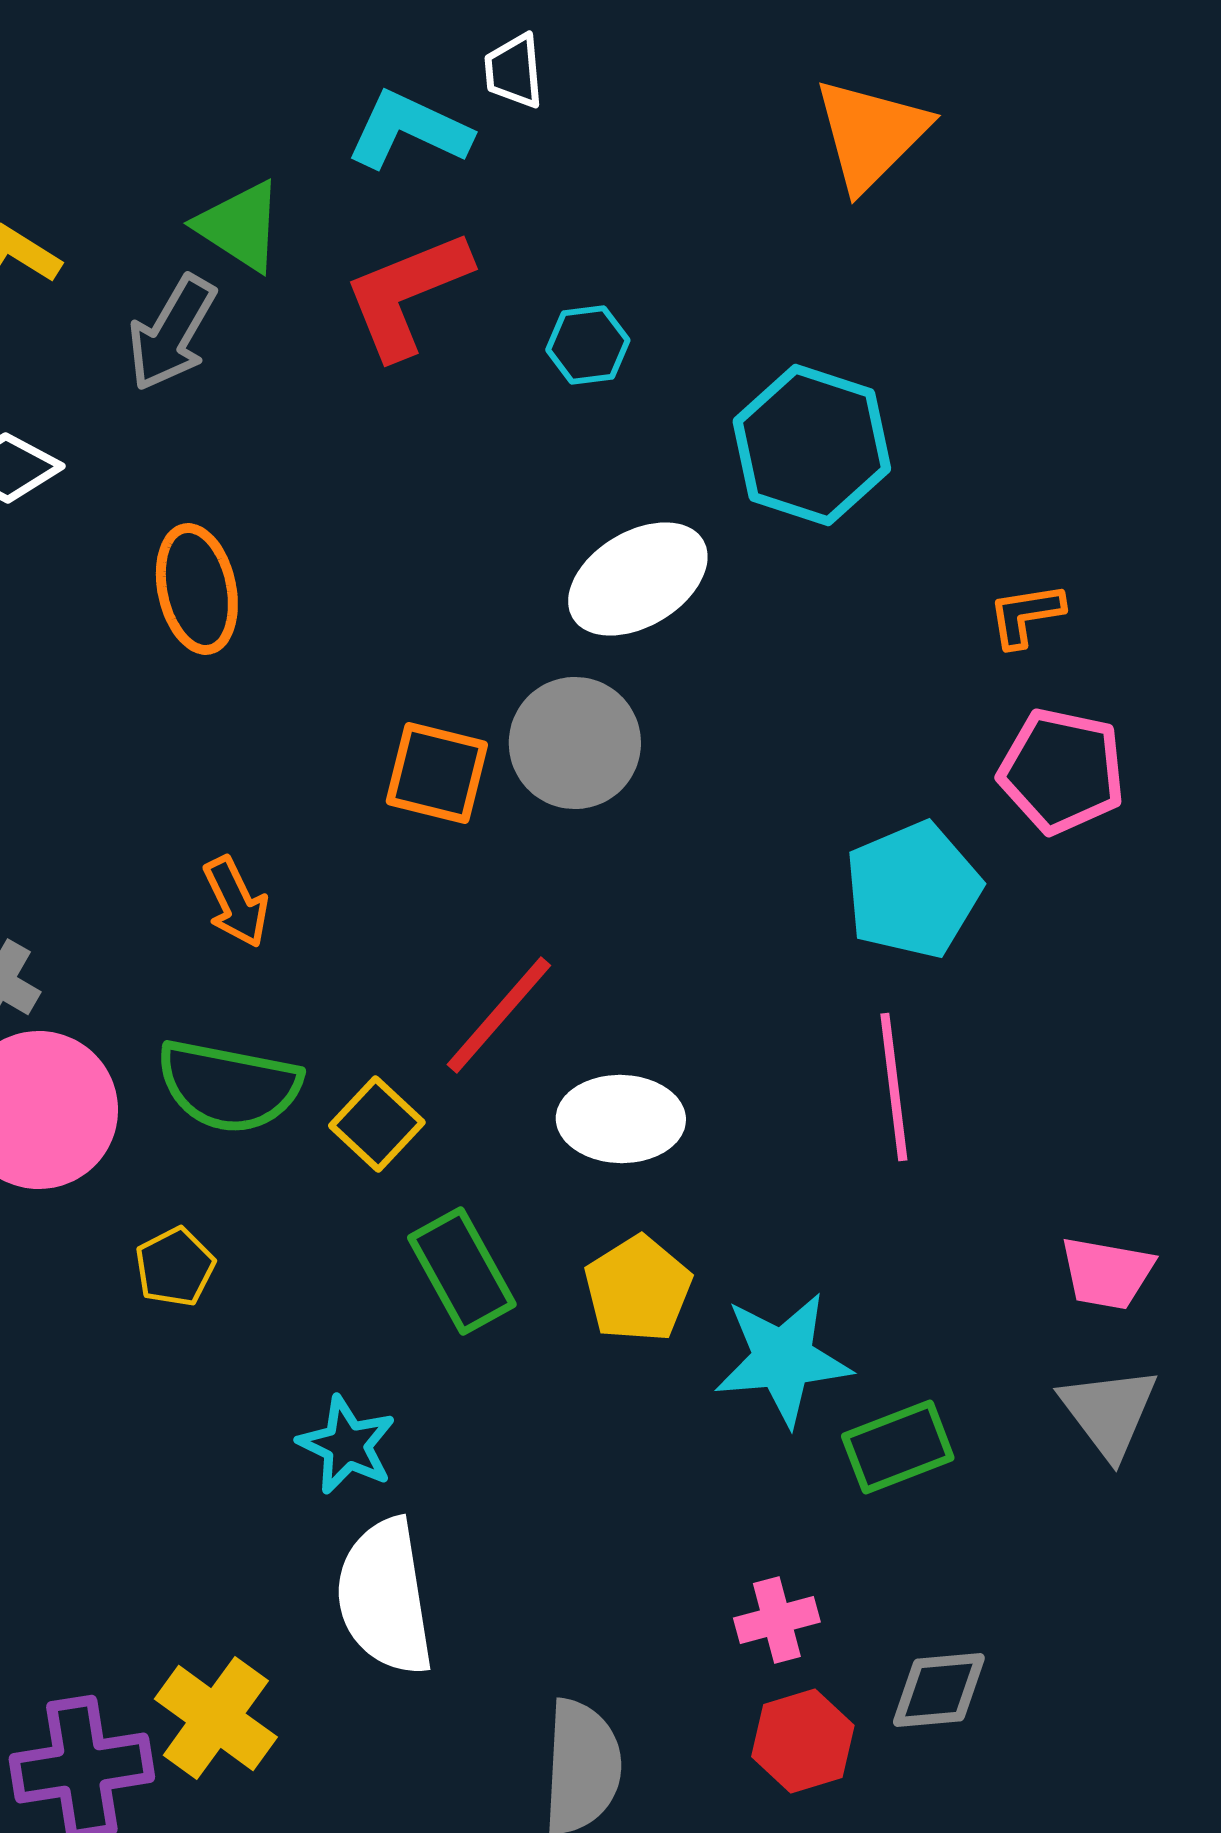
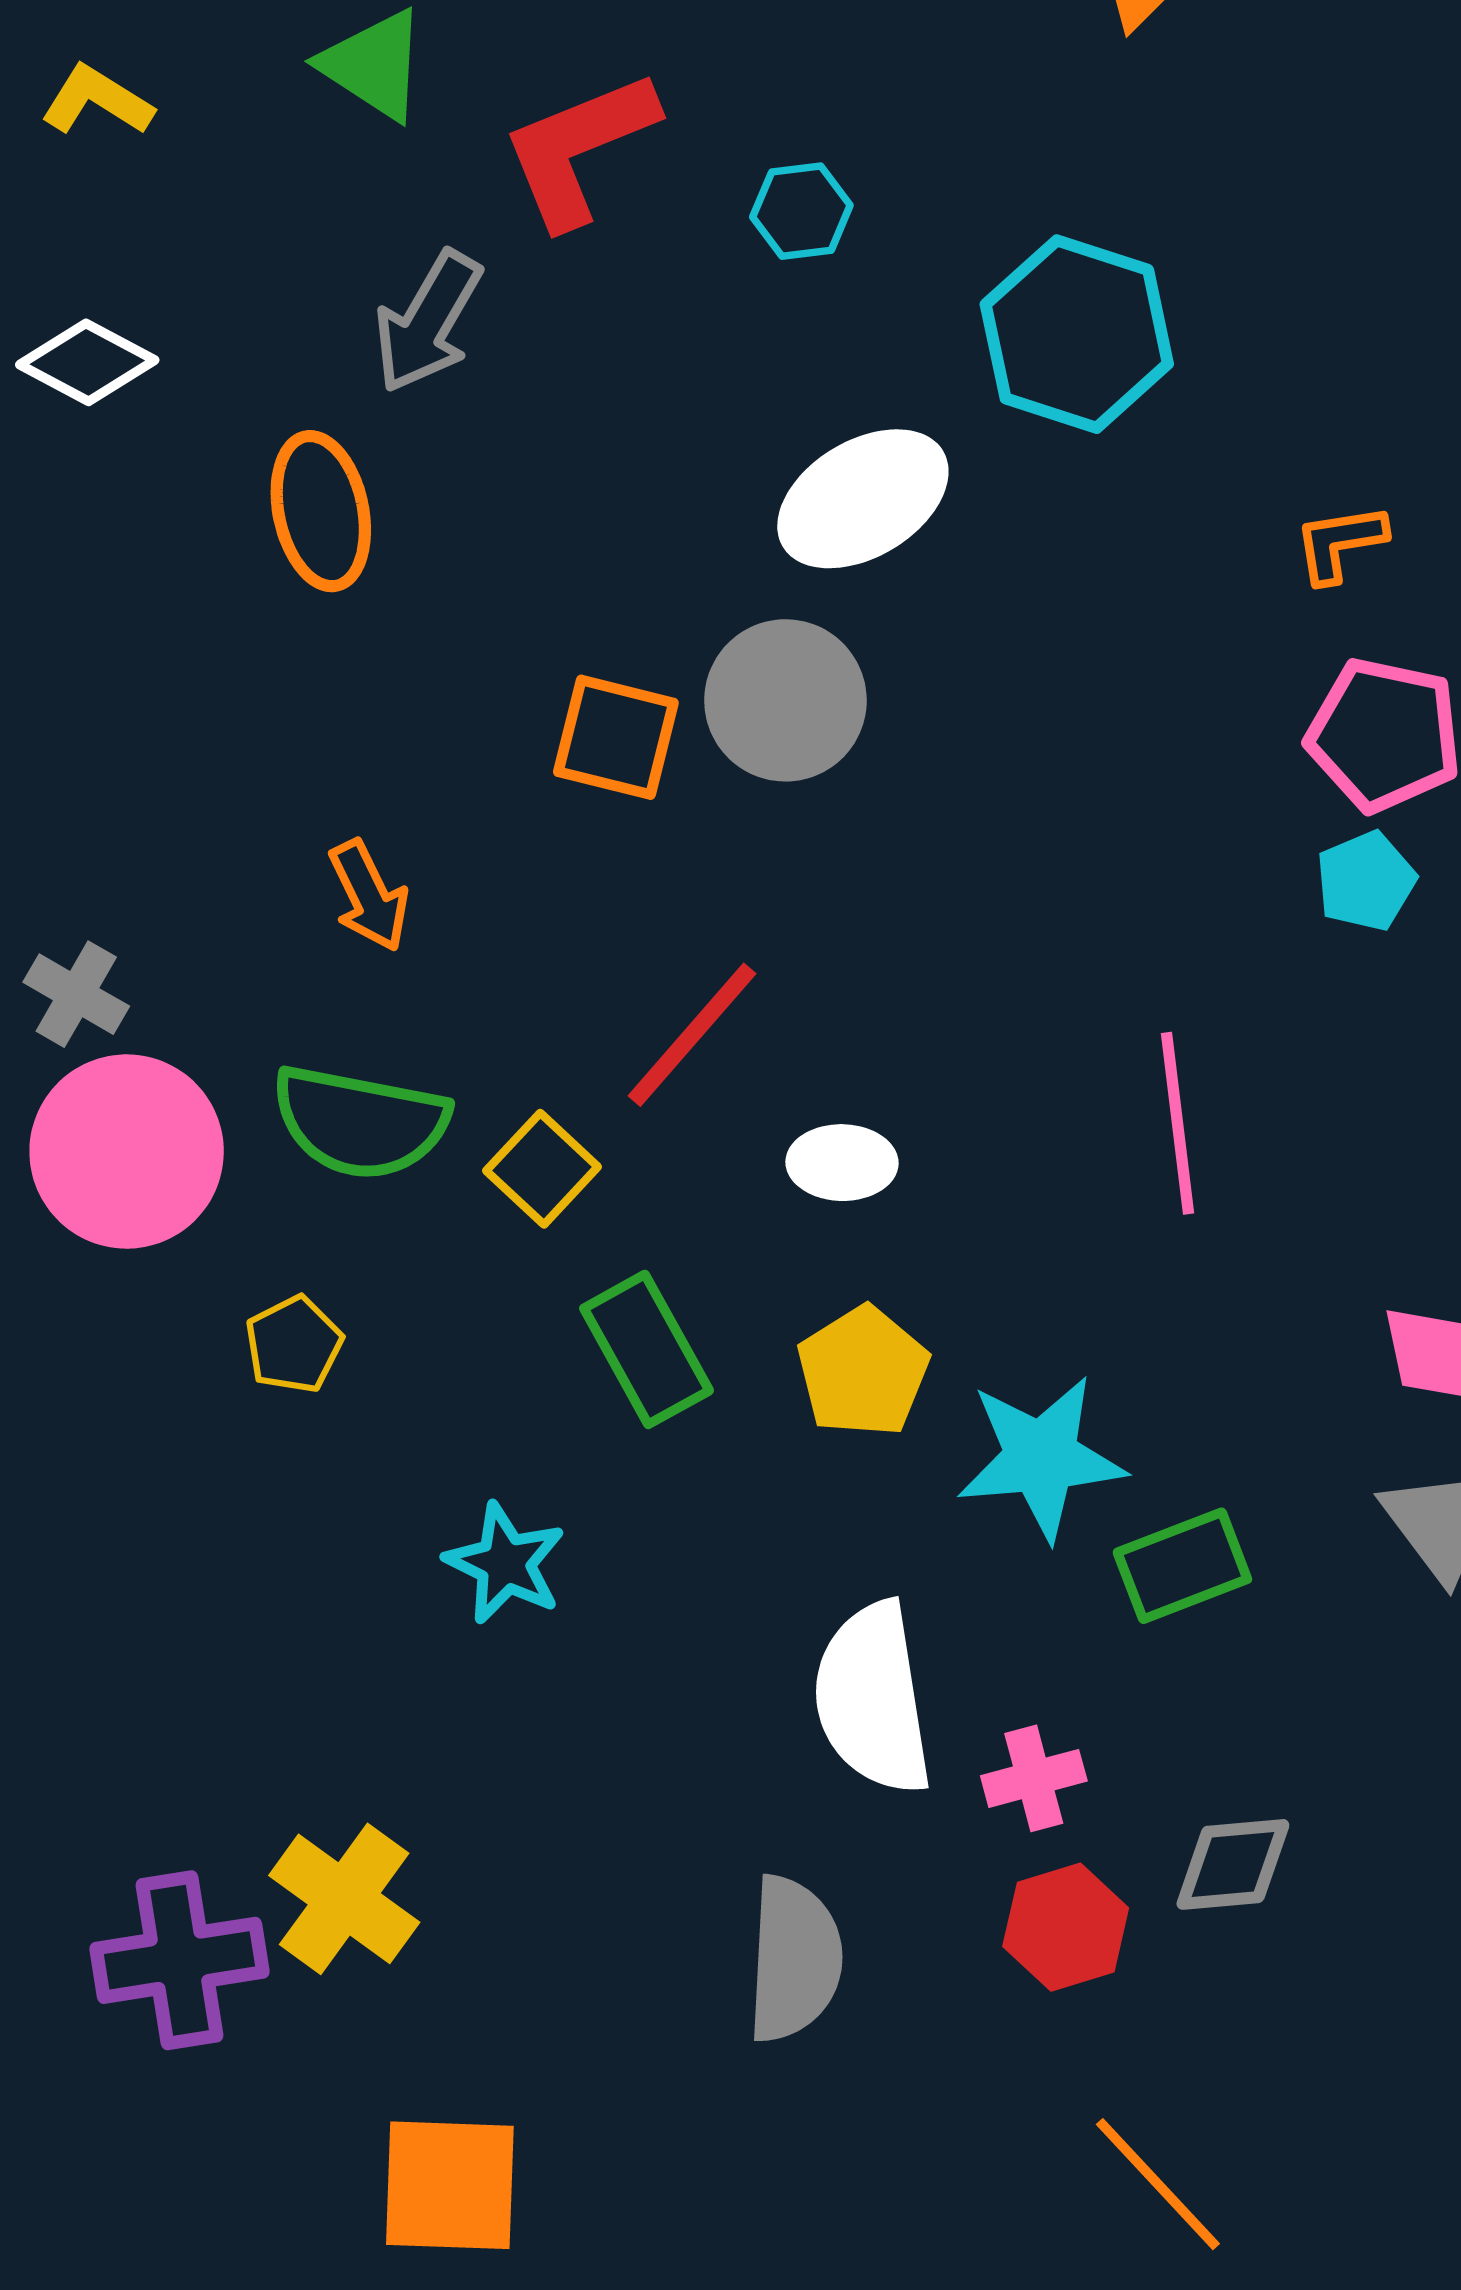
gray arrow: (172, 333) -> (428, 322), moved
cyan pentagon: (913, 890) -> (1366, 881), moved, size x0.6
white ellipse: (621, 1119) -> (842, 1163), size x0.7
white semicircle: (385, 1597) -> (873, 1699), moved

